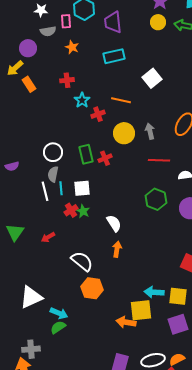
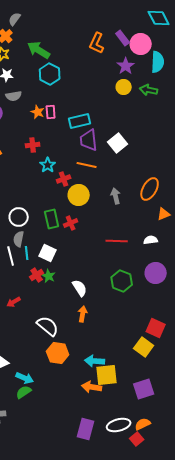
pink rectangle: (66, 21) -> (51, 112), moved
purple trapezoid: (113, 22) -> (89, 140), moved
yellow circle: (124, 133) -> (79, 195), moved
red line: (159, 160) -> (117, 241), moved
white square: (82, 188) -> (48, 253), turned 30
green hexagon: (156, 199) -> (122, 281), moved
cyan arrow: (154, 292) -> (95, 361), moved
yellow square: (178, 296) -> (144, 347), moved, turned 30

